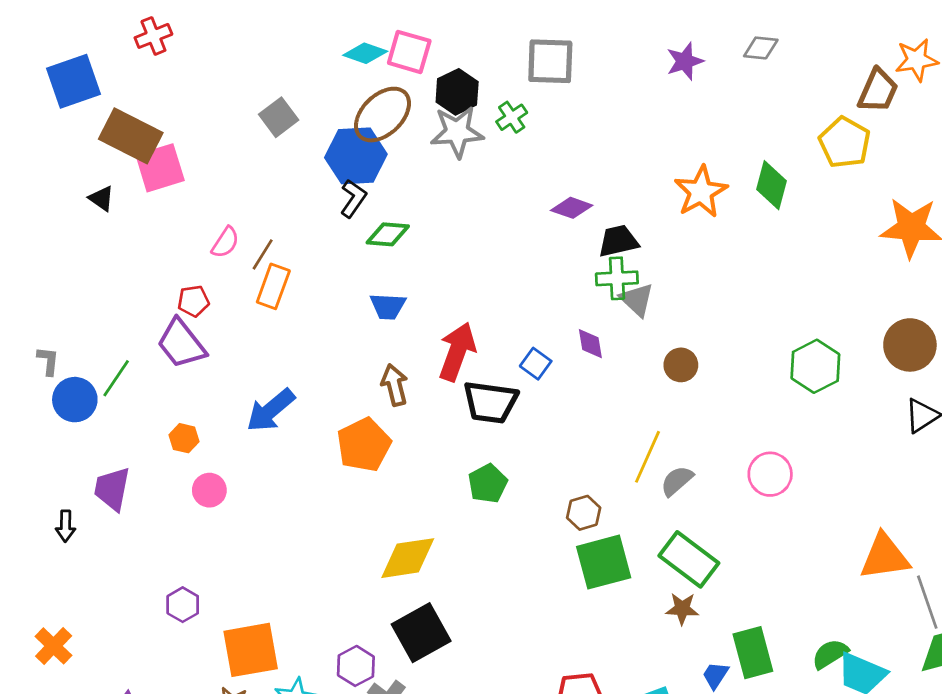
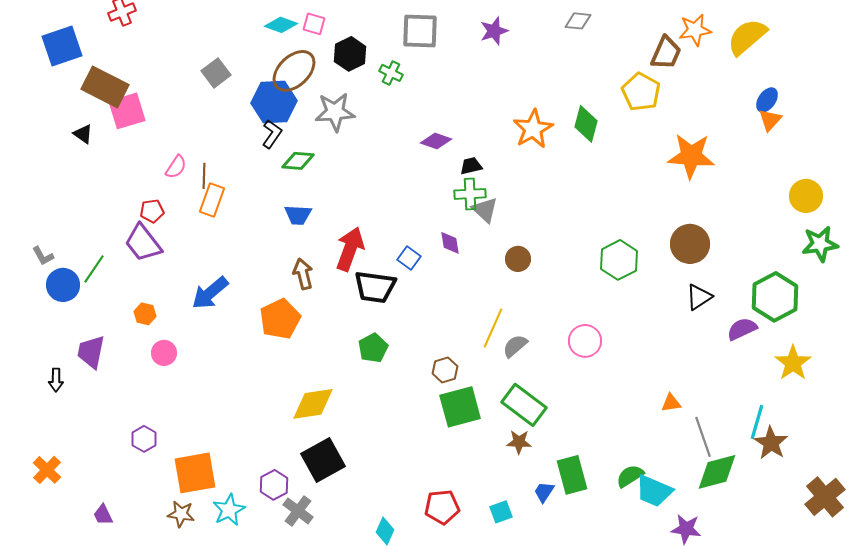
pink square: (409, 52) -> (314, 24), size x0.7
purple star: (685, 61) -> (494, 31), moved
green cross: (512, 117) -> (391, 73), turned -30
gray star: (457, 132) -> (335, 112), moved
black trapezoid: (618, 241) -> (471, 166), size x0.7
brown line: (263, 254) -> (204, 176), turned -30
gray L-shape: (48, 361) -> (43, 256), turned 145
orange triangle: (885, 557) -> (671, 403), size x0.5

